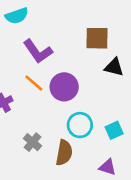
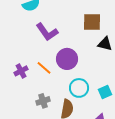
orange line: (34, 83) -> (44, 68), moved
gray cross: (33, 142) -> (43, 101), turned 32

